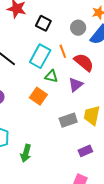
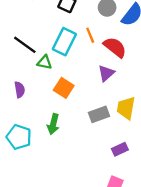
green triangle: (51, 76) -> (45, 62), moved
green arrow: (26, 153) -> (53, 124), moved

